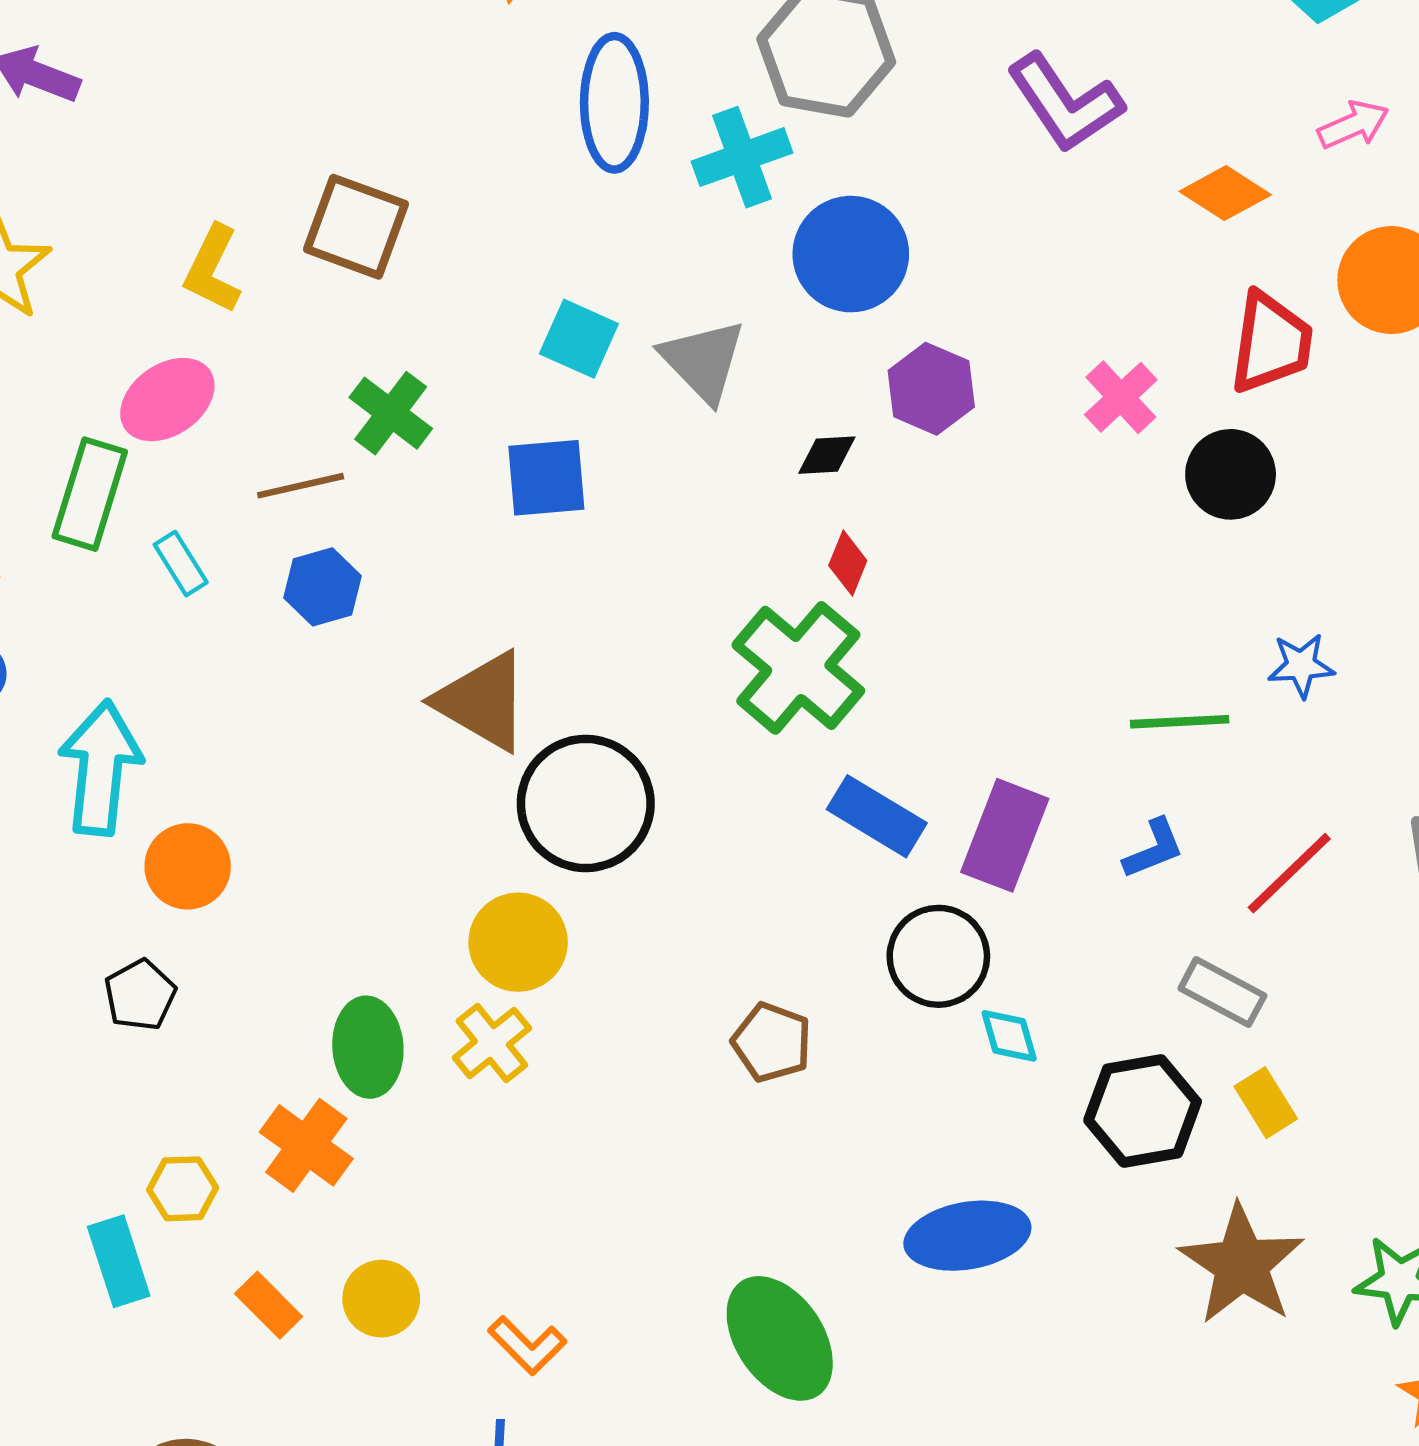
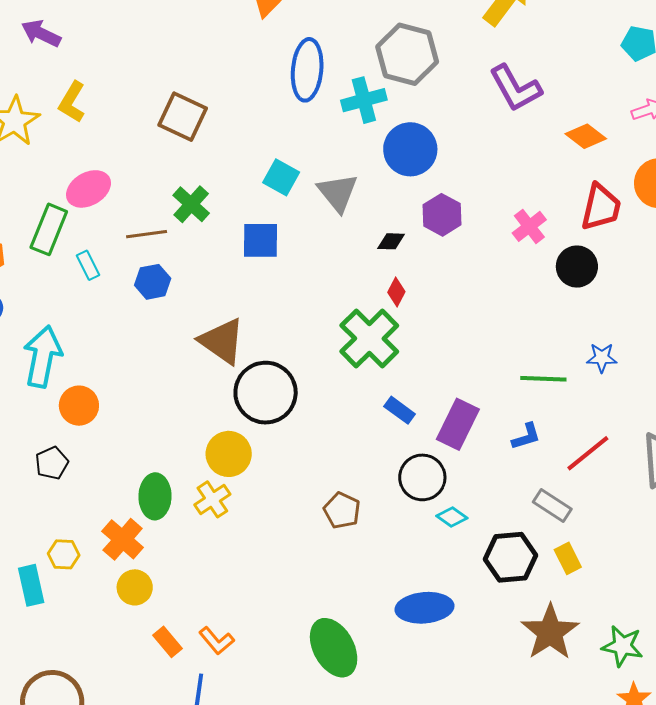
yellow L-shape: (212, 269) -> (72, 102), moved
blue rectangle: (877, 816) -> (400, 410), size x0.7
cyan diamond: (1009, 1036) -> (452, 517), turned -44
yellow circle: (381, 1299) -> (135, 587), moved
orange rectangle: (269, 1305) -> (167, 642), moved

